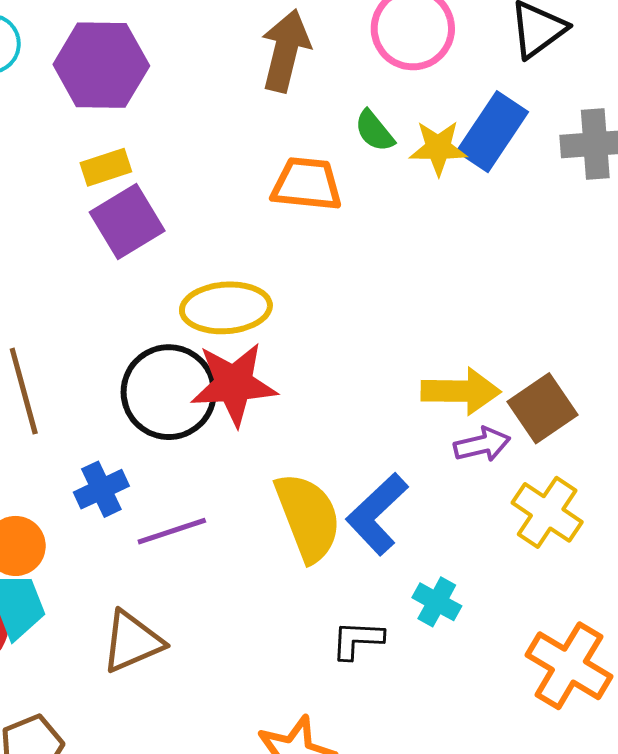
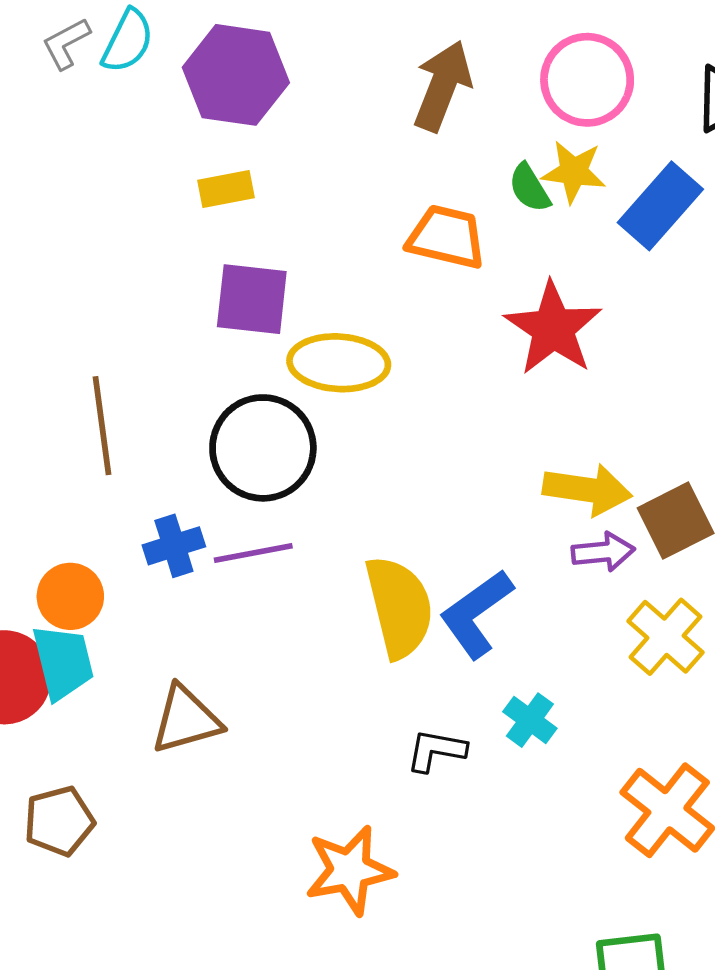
yellow star: (438, 148) -> (574, 172), moved
purple square: (127, 221) -> (252, 299), moved, turned 30
red star: (234, 384) -> (553, 328), moved, turned 30
purple line: (172, 531) -> (253, 553), moved

